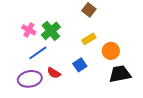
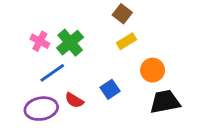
yellow rectangle: (89, 39) -> (126, 41), moved

